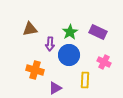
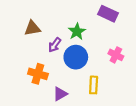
purple rectangle: (98, 32) -> (108, 14), moved
purple arrow: (50, 44) -> (55, 45), turned 32
pink cross: (104, 62) -> (116, 55), moved

